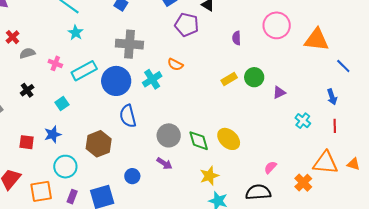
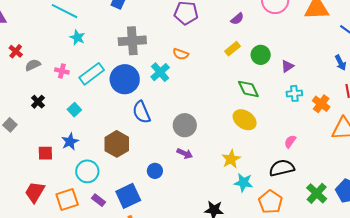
purple semicircle: (237, 38) -> (237, 19), turned -120
yellow rectangle: (229, 79) -> (232, 49), moved
cyan cross: (303, 121) -> (294, 93), moved, turned -35
green diamond: (199, 141) -> (248, 89), moved
orange cross: (303, 183) -> (321, 104), moved
purple rectangle: (72, 197) -> (98, 200), turned -64

